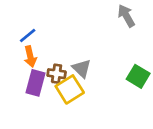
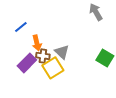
orange arrow: (30, 57) -> (37, 43), moved
purple rectangle: (36, 83) -> (27, 63), turned 30

